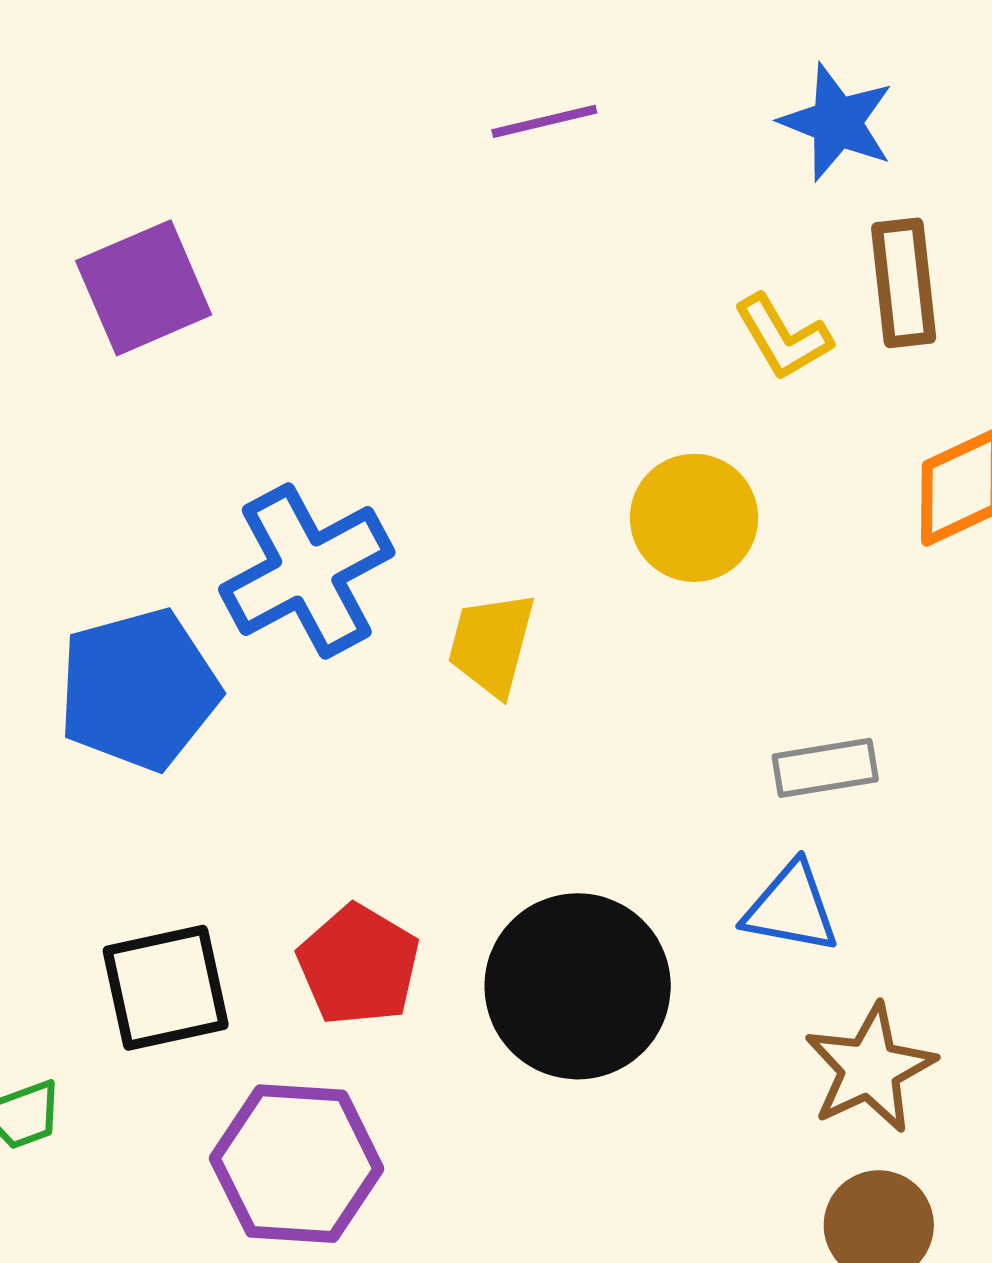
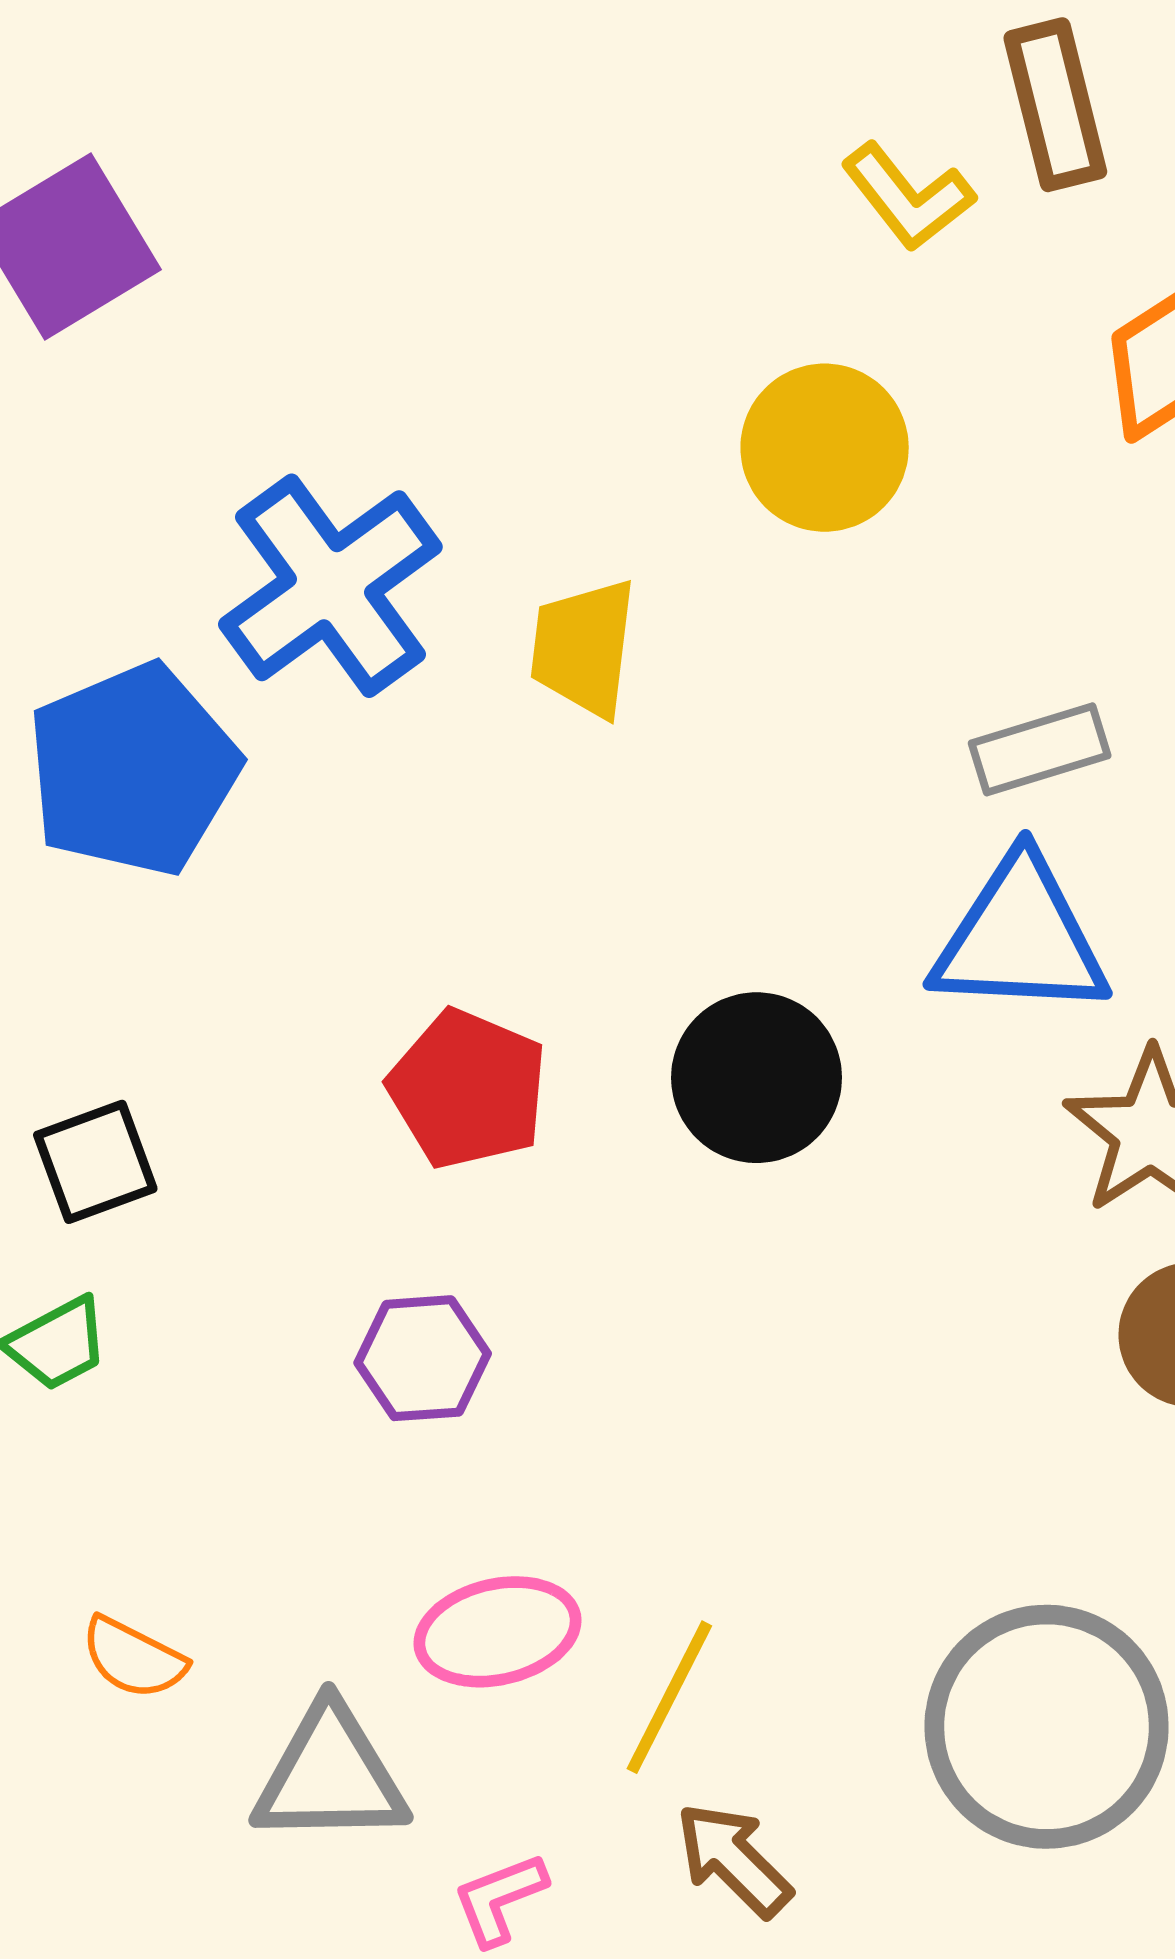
blue triangle: (791, 908) -> (1020, 938), size x1.4
black circle: (578, 986) -> (757, 1078), size x0.7
black square: (166, 988) -> (95, 1162), moved, size x0.7
purple hexagon: (297, 1164) -> (423, 1358), size x0.6

